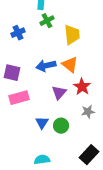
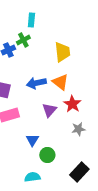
green cross: (47, 21) -> (23, 40), moved
green circle: (61, 126) -> (47, 155), moved

